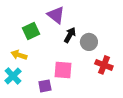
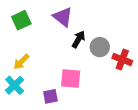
green square: (31, 31) -> (21, 20), moved
yellow arrow: (19, 55) -> (21, 62), turned -63
red cross: (104, 65) -> (122, 59), moved

